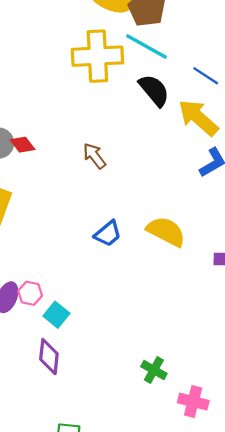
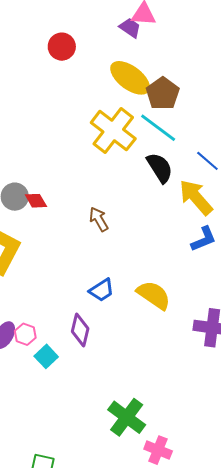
yellow cross: (97, 56) -> (113, 131), turned 33
purple diamond: (49, 357) -> (80, 330), moved
green cross: (154, 370) -> (127, 417), size x1.6

